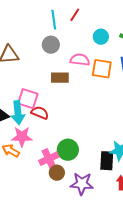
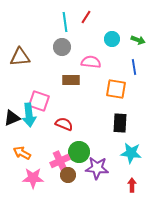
orange square: (102, 69) -> (116, 89), moved
red semicircle: (40, 113) -> (64, 124), moved
pink star: (22, 137) -> (33, 178), moved
black rectangle: (107, 161) -> (120, 123), moved
purple star: (82, 184) -> (97, 168), moved

